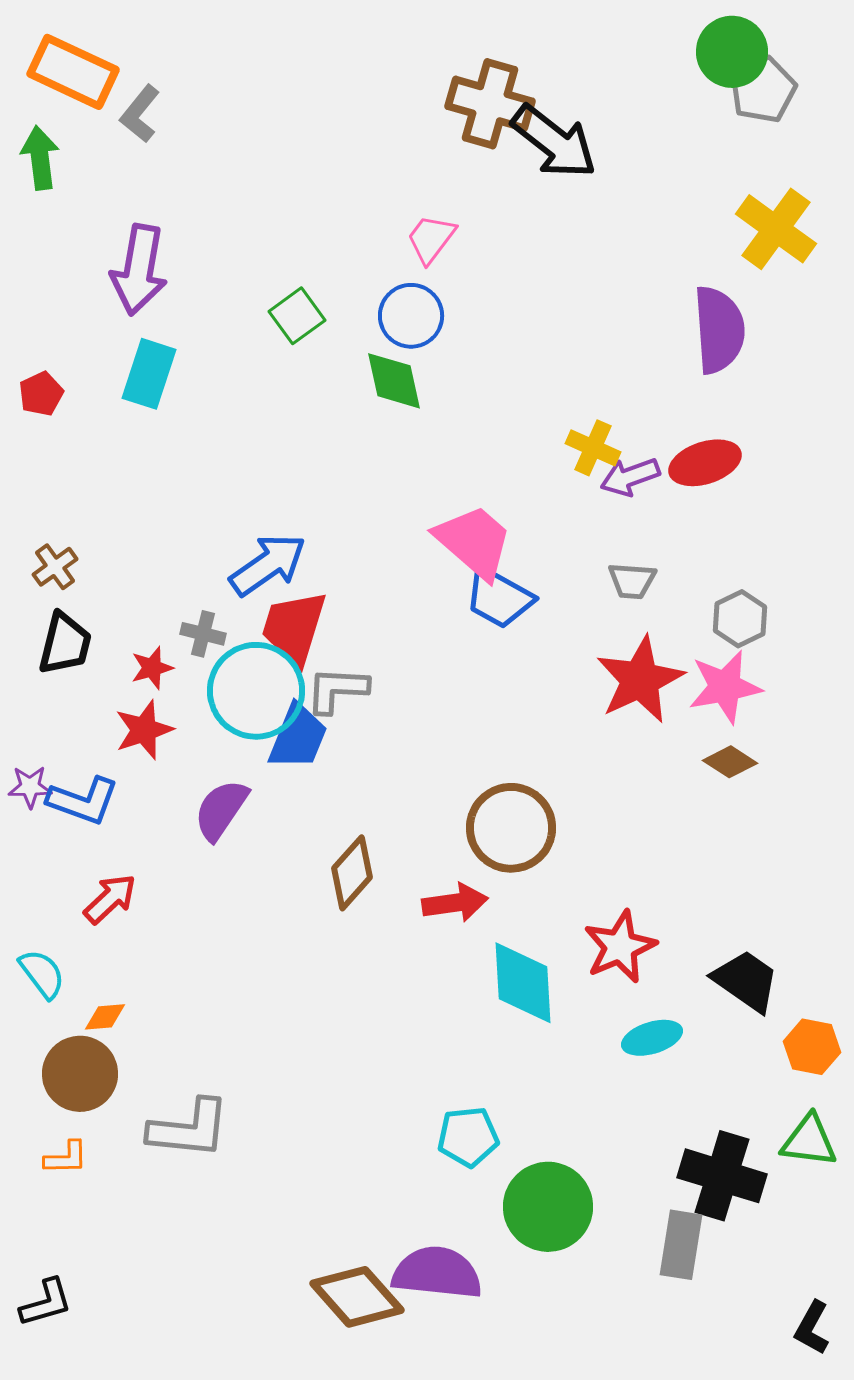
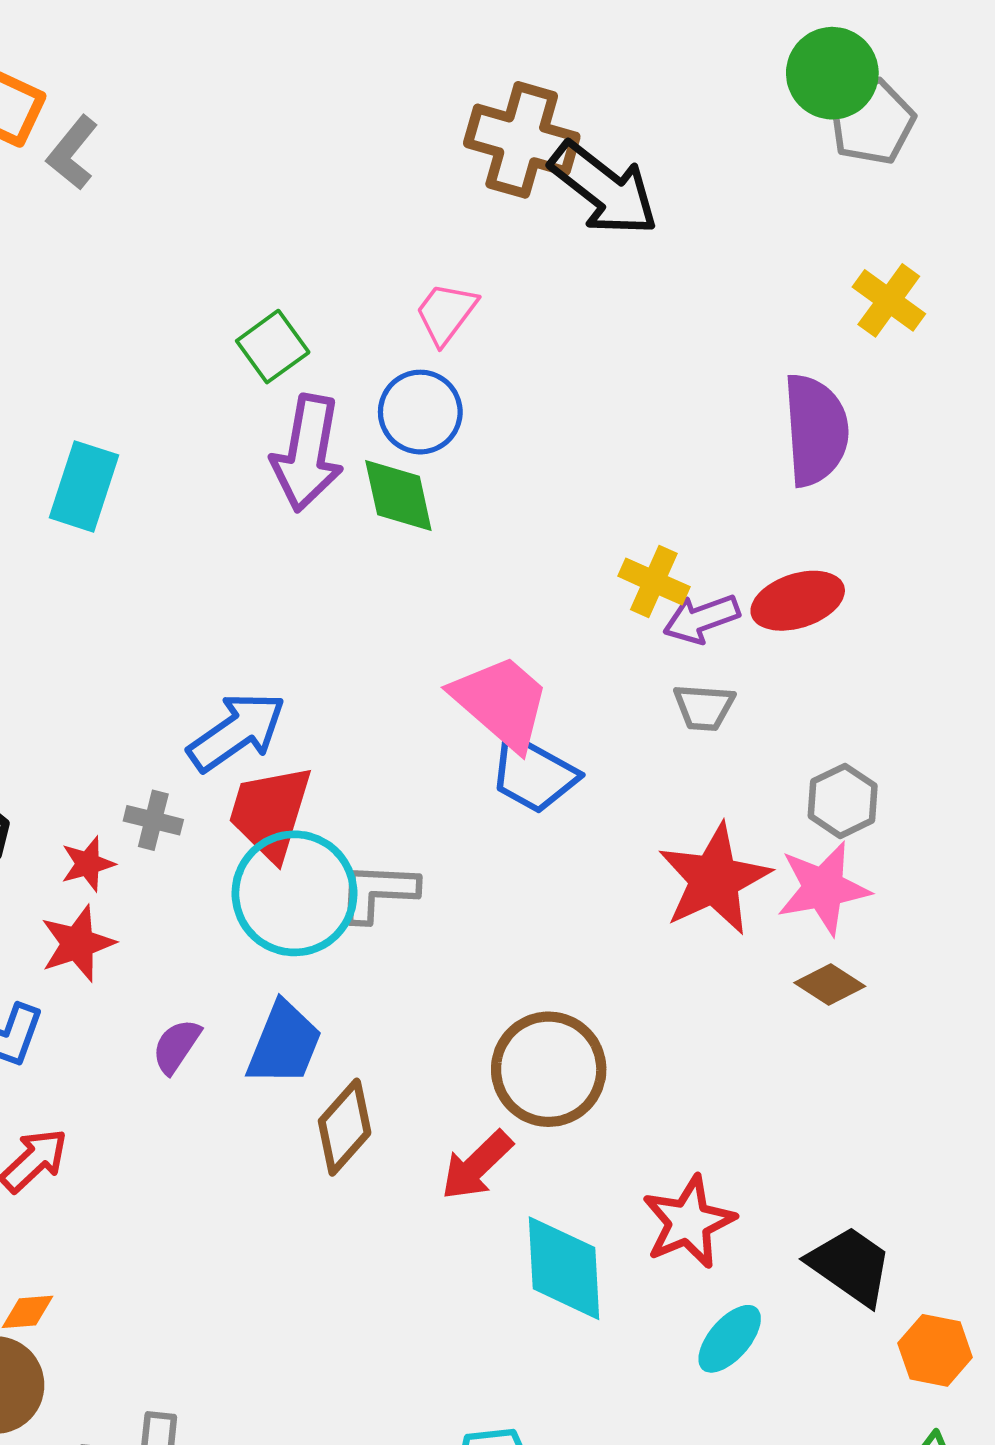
yellow cross: (776, 229) -> (889, 300), size x0.7
purple arrow: (139, 270) -> (307, 453), moved
green square: (297, 316) -> (273, 347), moved
gray trapezoid: (632, 581) -> (704, 707), moved
gray L-shape: (337, 690) -> (378, 892), moved
cyan circle: (256, 691) -> (294, 893), moved
blue trapezoid: (298, 737) -> (284, 1044), moved
purple semicircle: (221, 810) -> (176, 1046), size x0.7
red arrow: (455, 903) -> (477, 1166), turned 144
cyan ellipse: (652, 1038) -> (730, 1339), turned -32

